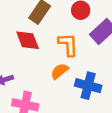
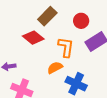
red diamond: (28, 40) -> (33, 38), turned -40

